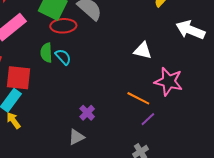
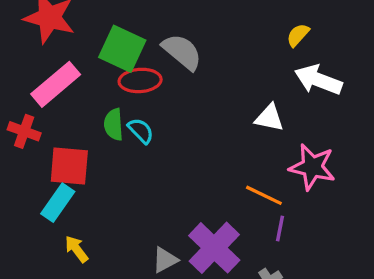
white arrow: (190, 30) -> (318, 80), moved
purple cross: (87, 113) -> (214, 248), moved, size x2.0
purple line: (148, 119) -> (280, 228), turned -35
yellow arrow: (13, 120) -> (76, 249), moved

